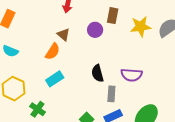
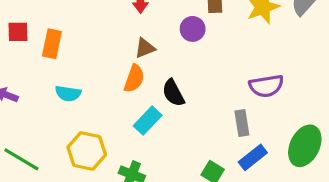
brown triangle: (63, 35) -> (145, 48), turned -48
black semicircle: (98, 73) -> (173, 93), moved

